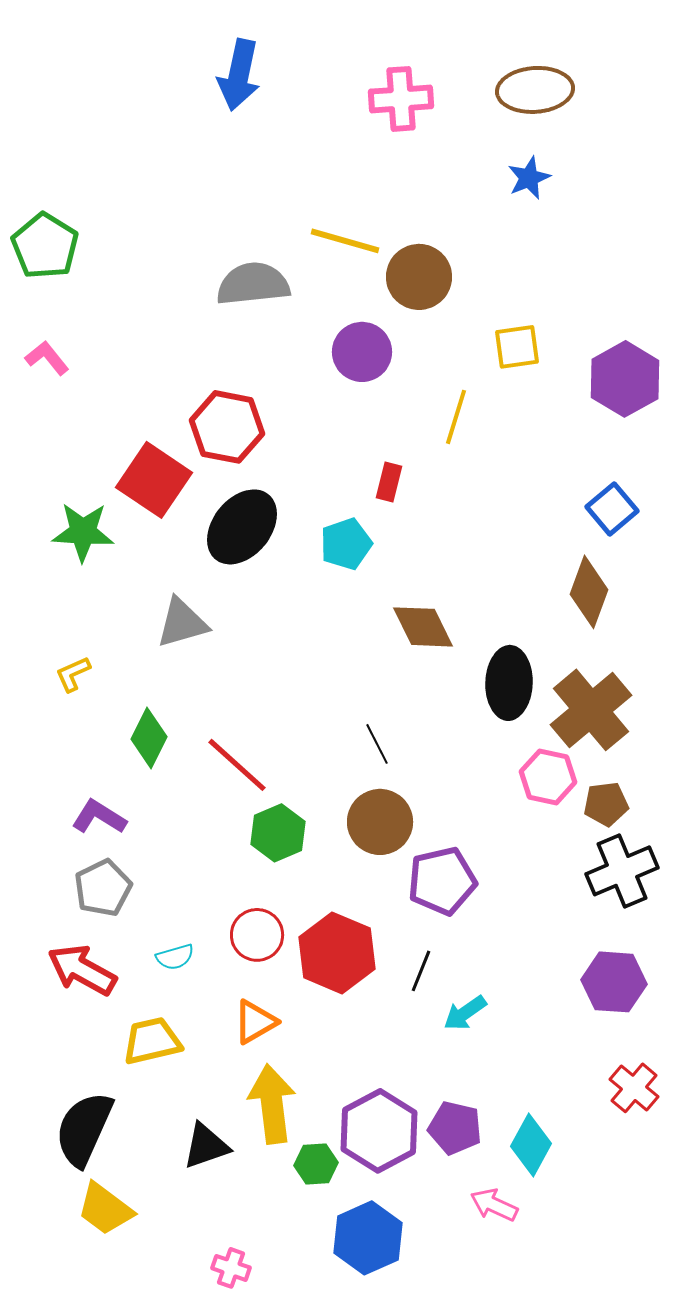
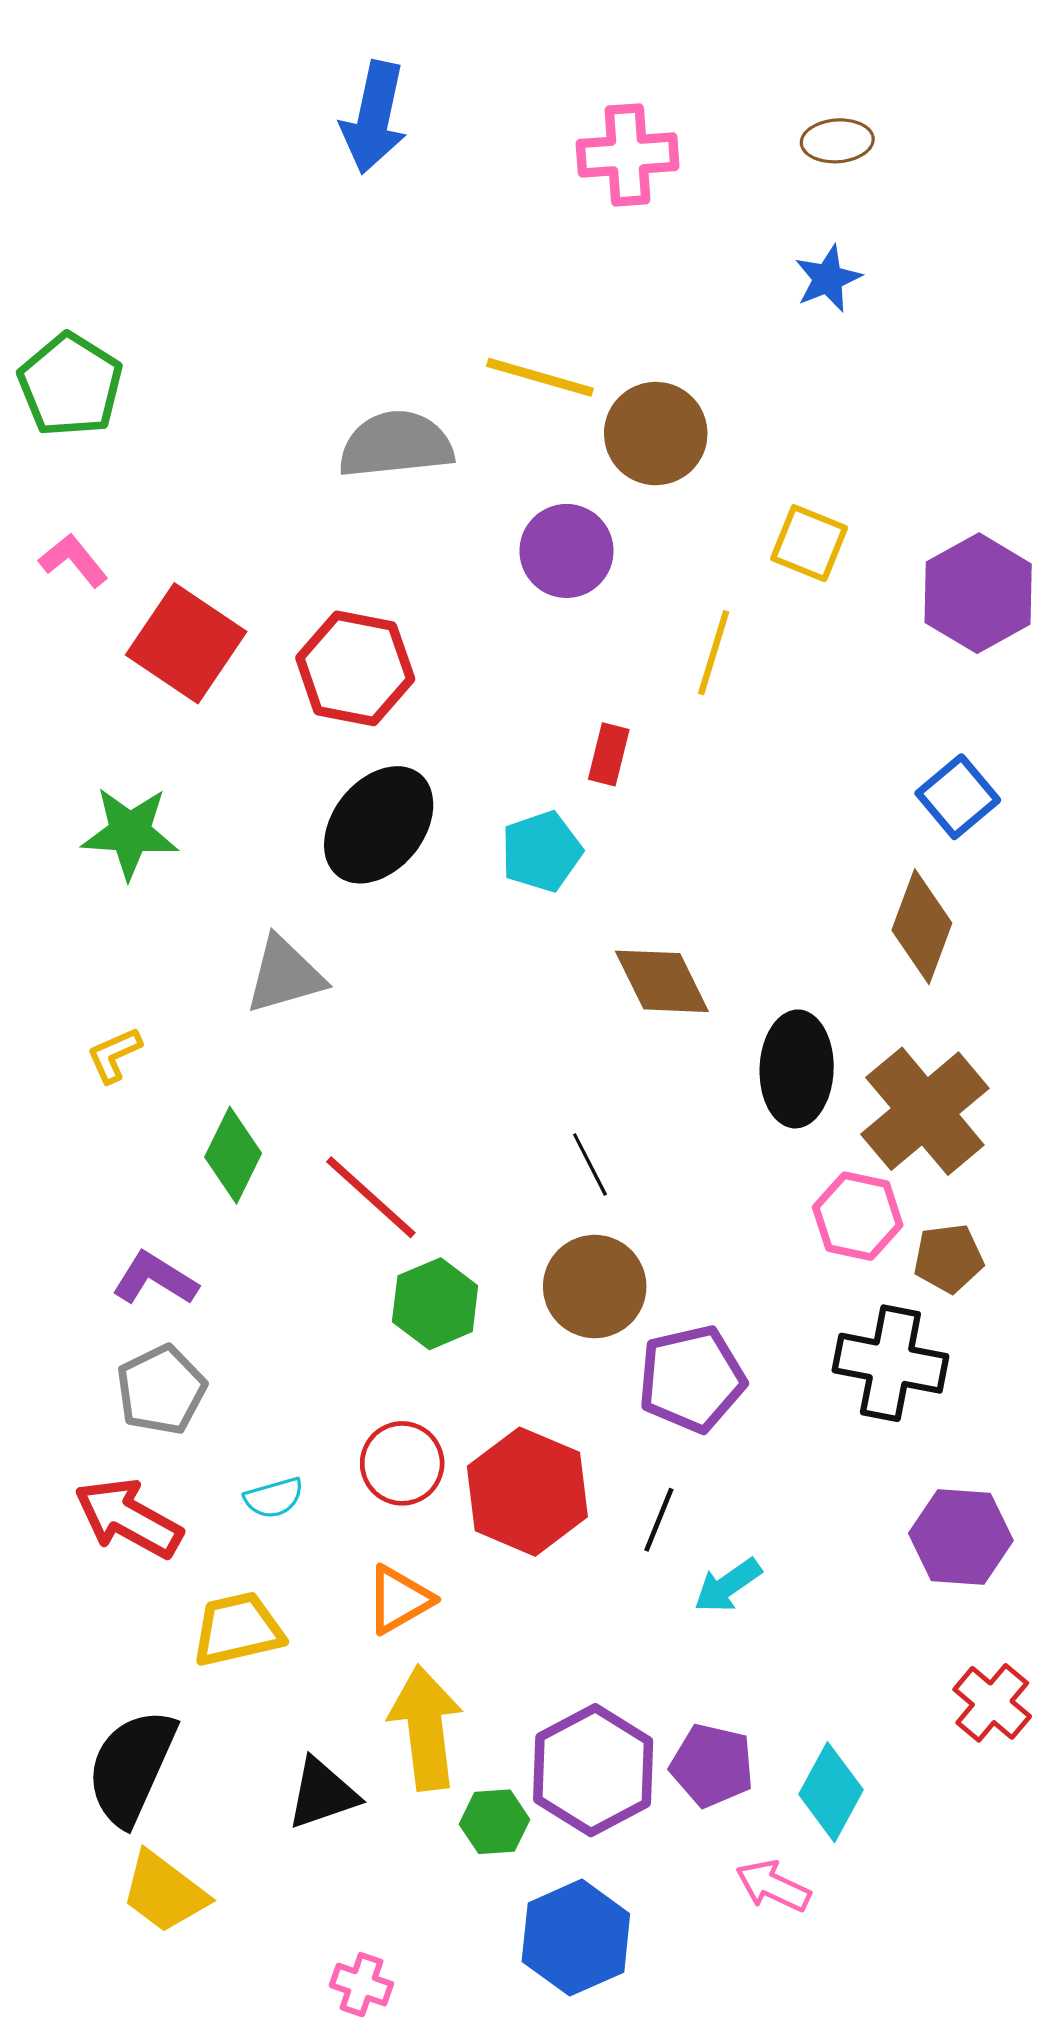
brown ellipse: (535, 90) -> (837, 141), size x0.6
yellow square: (517, 347) -> (809, 543), turned 30
red square: (154, 480) -> (186, 643), moved
black cross: (622, 871) -> (890, 1363), moved, turned 34

